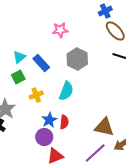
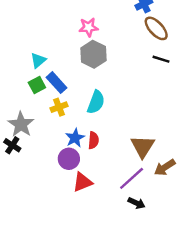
gray hexagon: (77, 59) -> (93, 54), moved
blue rectangle: (41, 63) -> (57, 83), moved
brown triangle: (104, 127) -> (143, 146), turned 50

